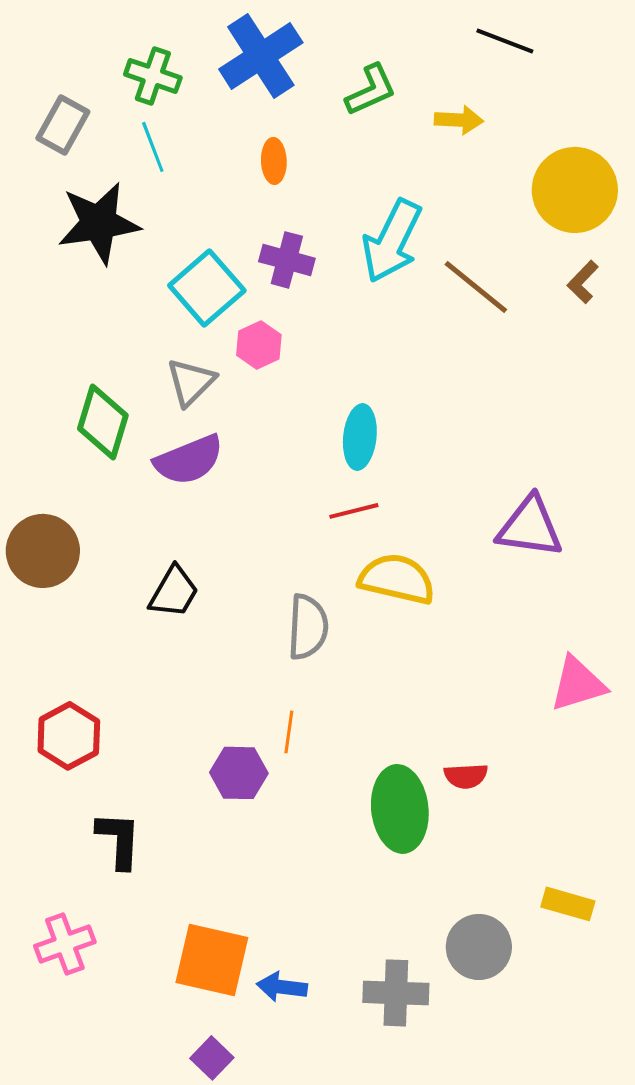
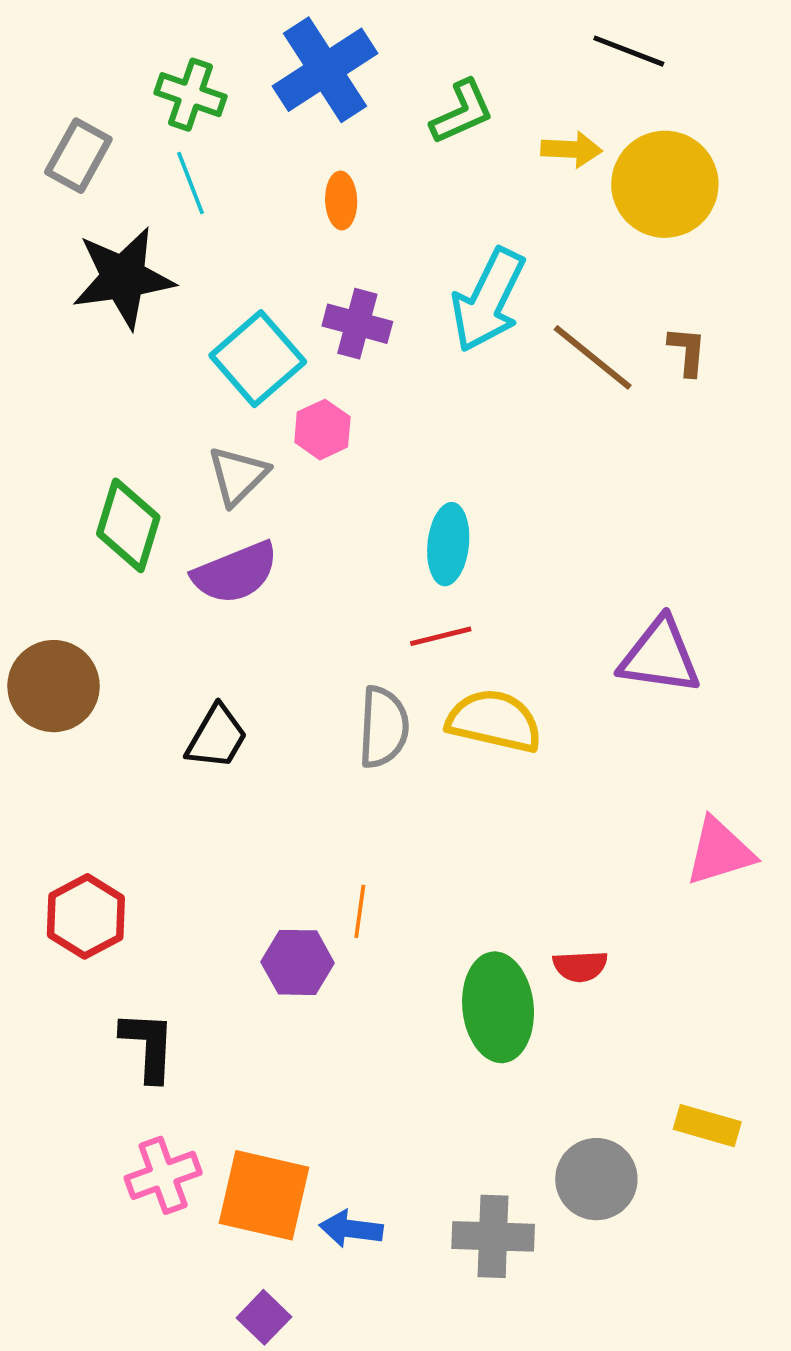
yellow circle: (575, 190) -> (665, 184), moved
brown L-shape: (583, 282) -> (687, 351), moved, turned 141
gray semicircle: (308, 627) -> (383, 727), moved
pink cross: (65, 944) -> (163, 1175), moved

